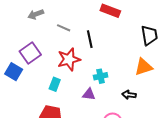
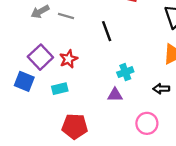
gray line: (64, 28) -> (66, 16), moved
red star: (69, 59) -> (69, 59), moved, size x0.7
cyan rectangle: (55, 84) -> (60, 89), moved, turned 64

